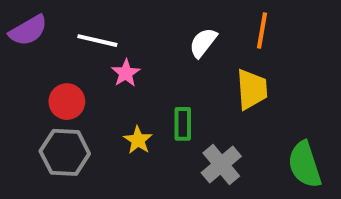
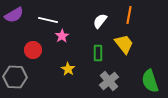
yellow trapezoid: (252, 89) -> (124, 44), turned -35
green rectangle: (183, 124) -> (98, 53), moved
gray hexagon: (65, 152) -> (15, 77), moved

